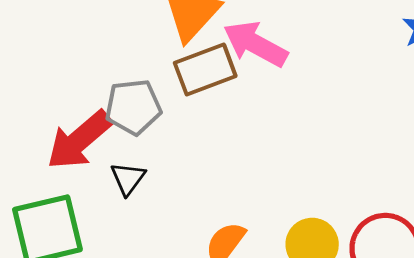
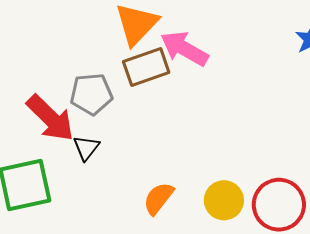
red arrow: (79, 140) -> (50, 118), turned -96

